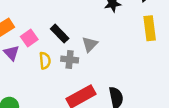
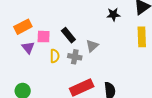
pink square: (29, 38) -> (44, 37), turned 32

